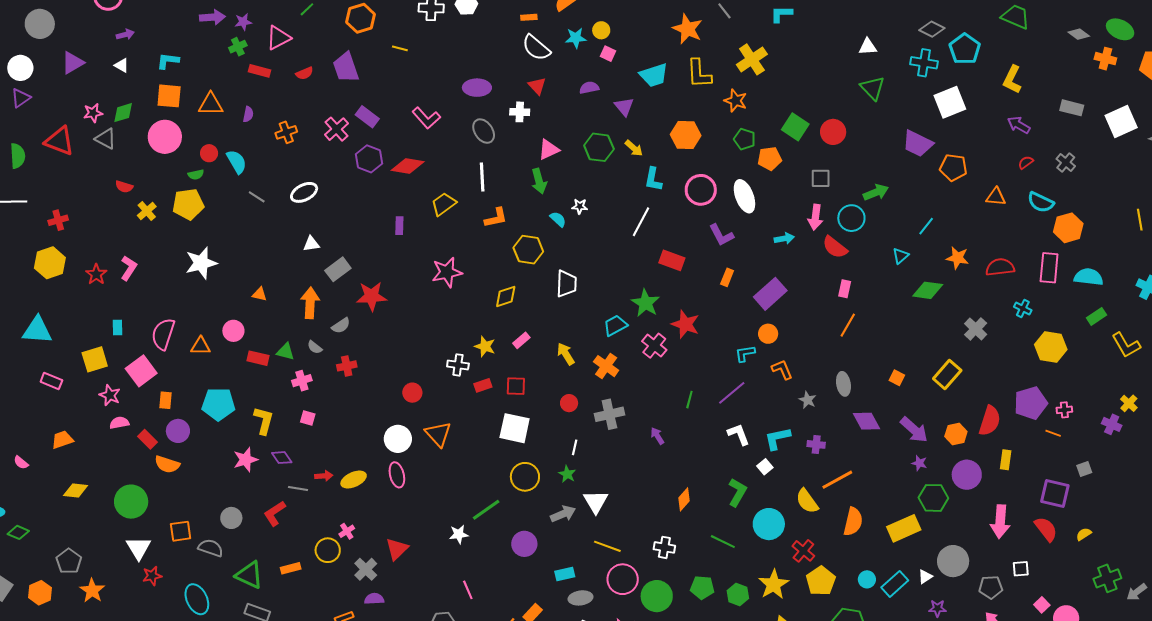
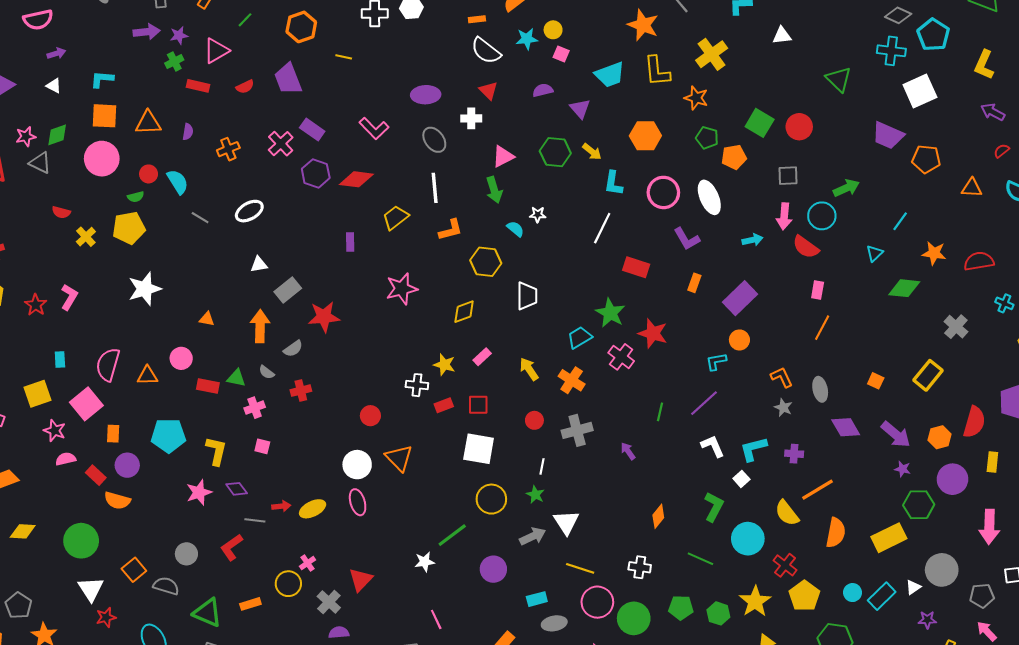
white triangle: (868, 47) -> (782, 36), moved
orange L-shape: (782, 370) -> (782, 377), moved
orange square: (181, 531) -> (134, 570), turned -30

